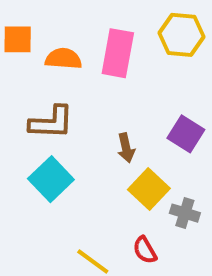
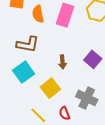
orange semicircle: (63, 59) -> (38, 14), turned -114
yellow square: (149, 189) -> (50, 88), moved
gray cross: (185, 213) -> (87, 98), size x1.5

